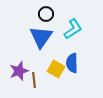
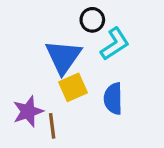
black circle: (46, 14) -> (92, 20), moved
yellow square: (56, 69) -> (73, 87), moved, turned 36

